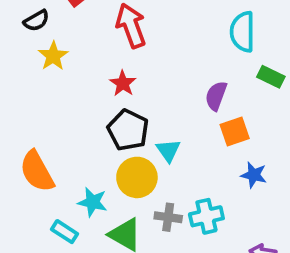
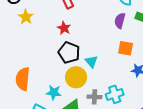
purple semicircle: (216, 96) -> (120, 21), moved
orange square: (235, 132) -> (126, 48), turned 35
orange semicircle: (37, 171) -> (23, 79), turned 40

